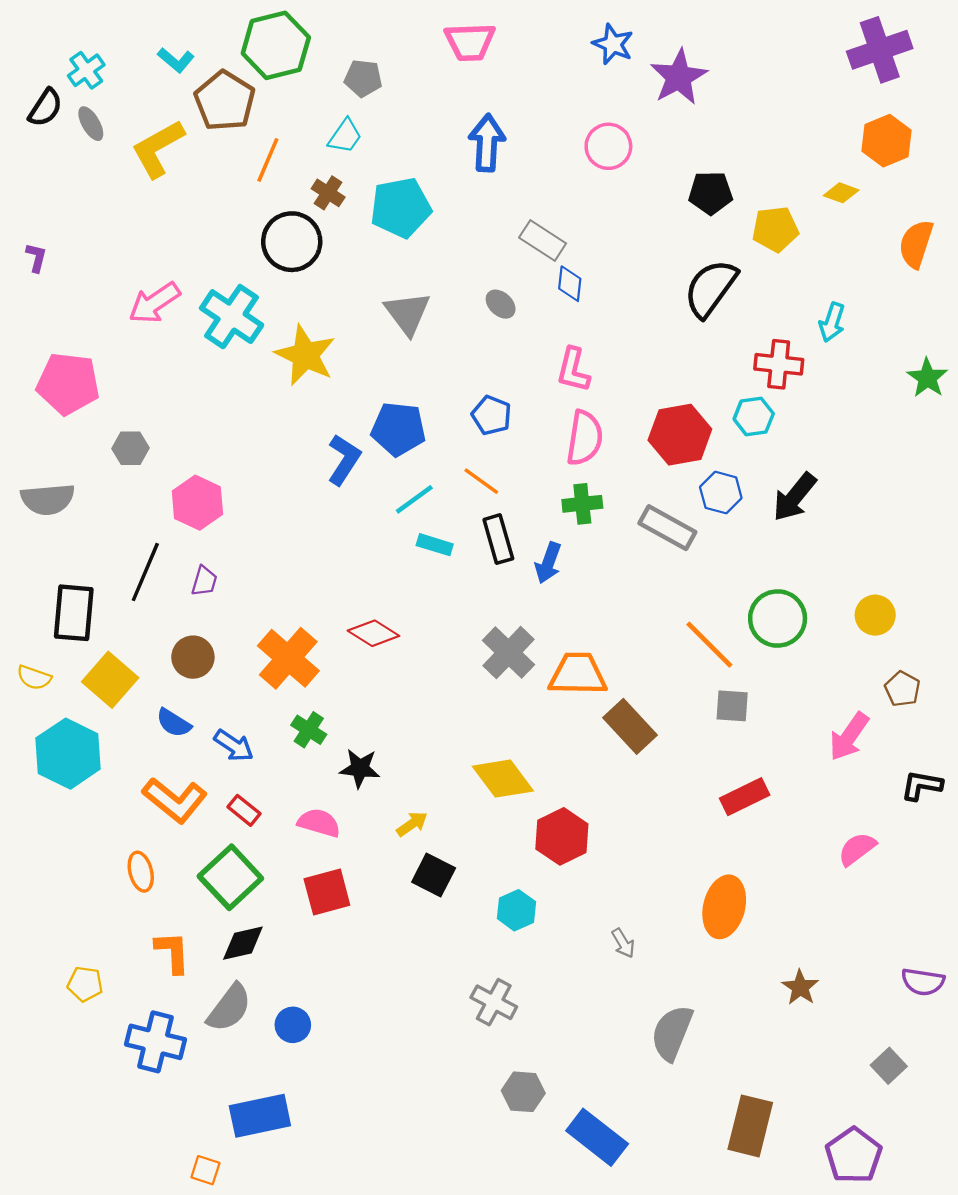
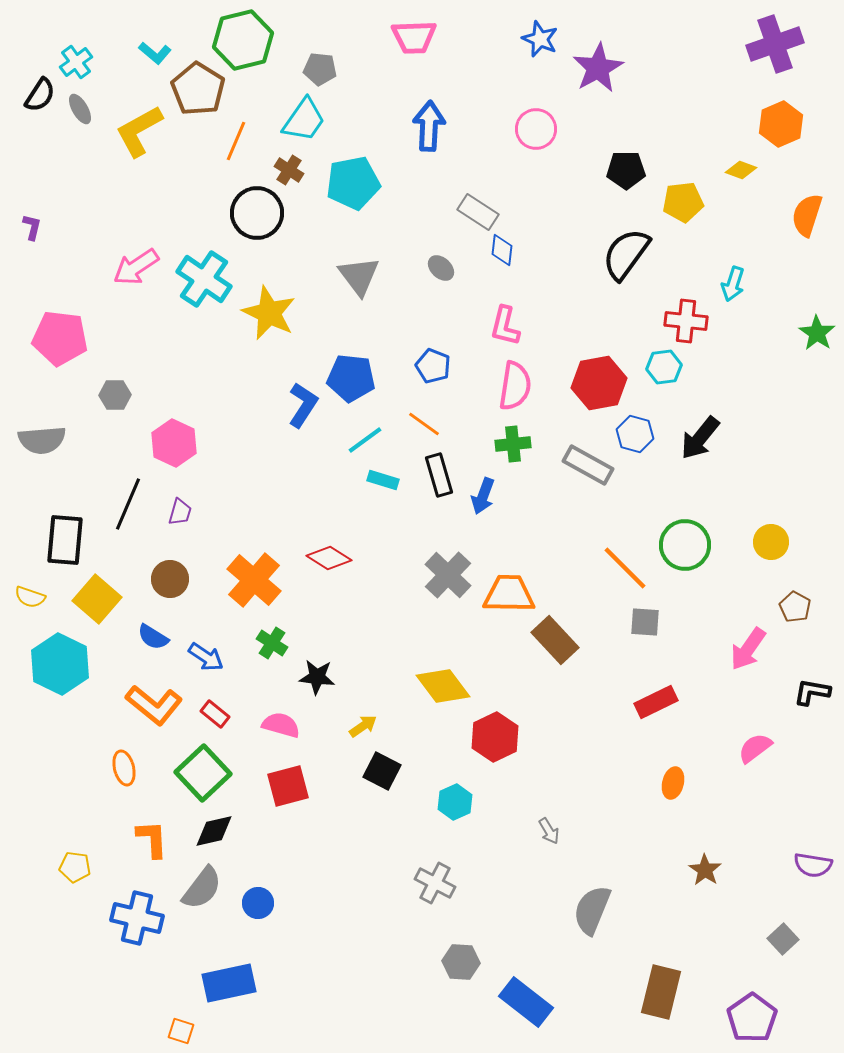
cyan trapezoid: (345, 136) -> (304, 120), size x1.4
orange ellipse: (724, 907) -> (673, 783), moved, size x0.6

